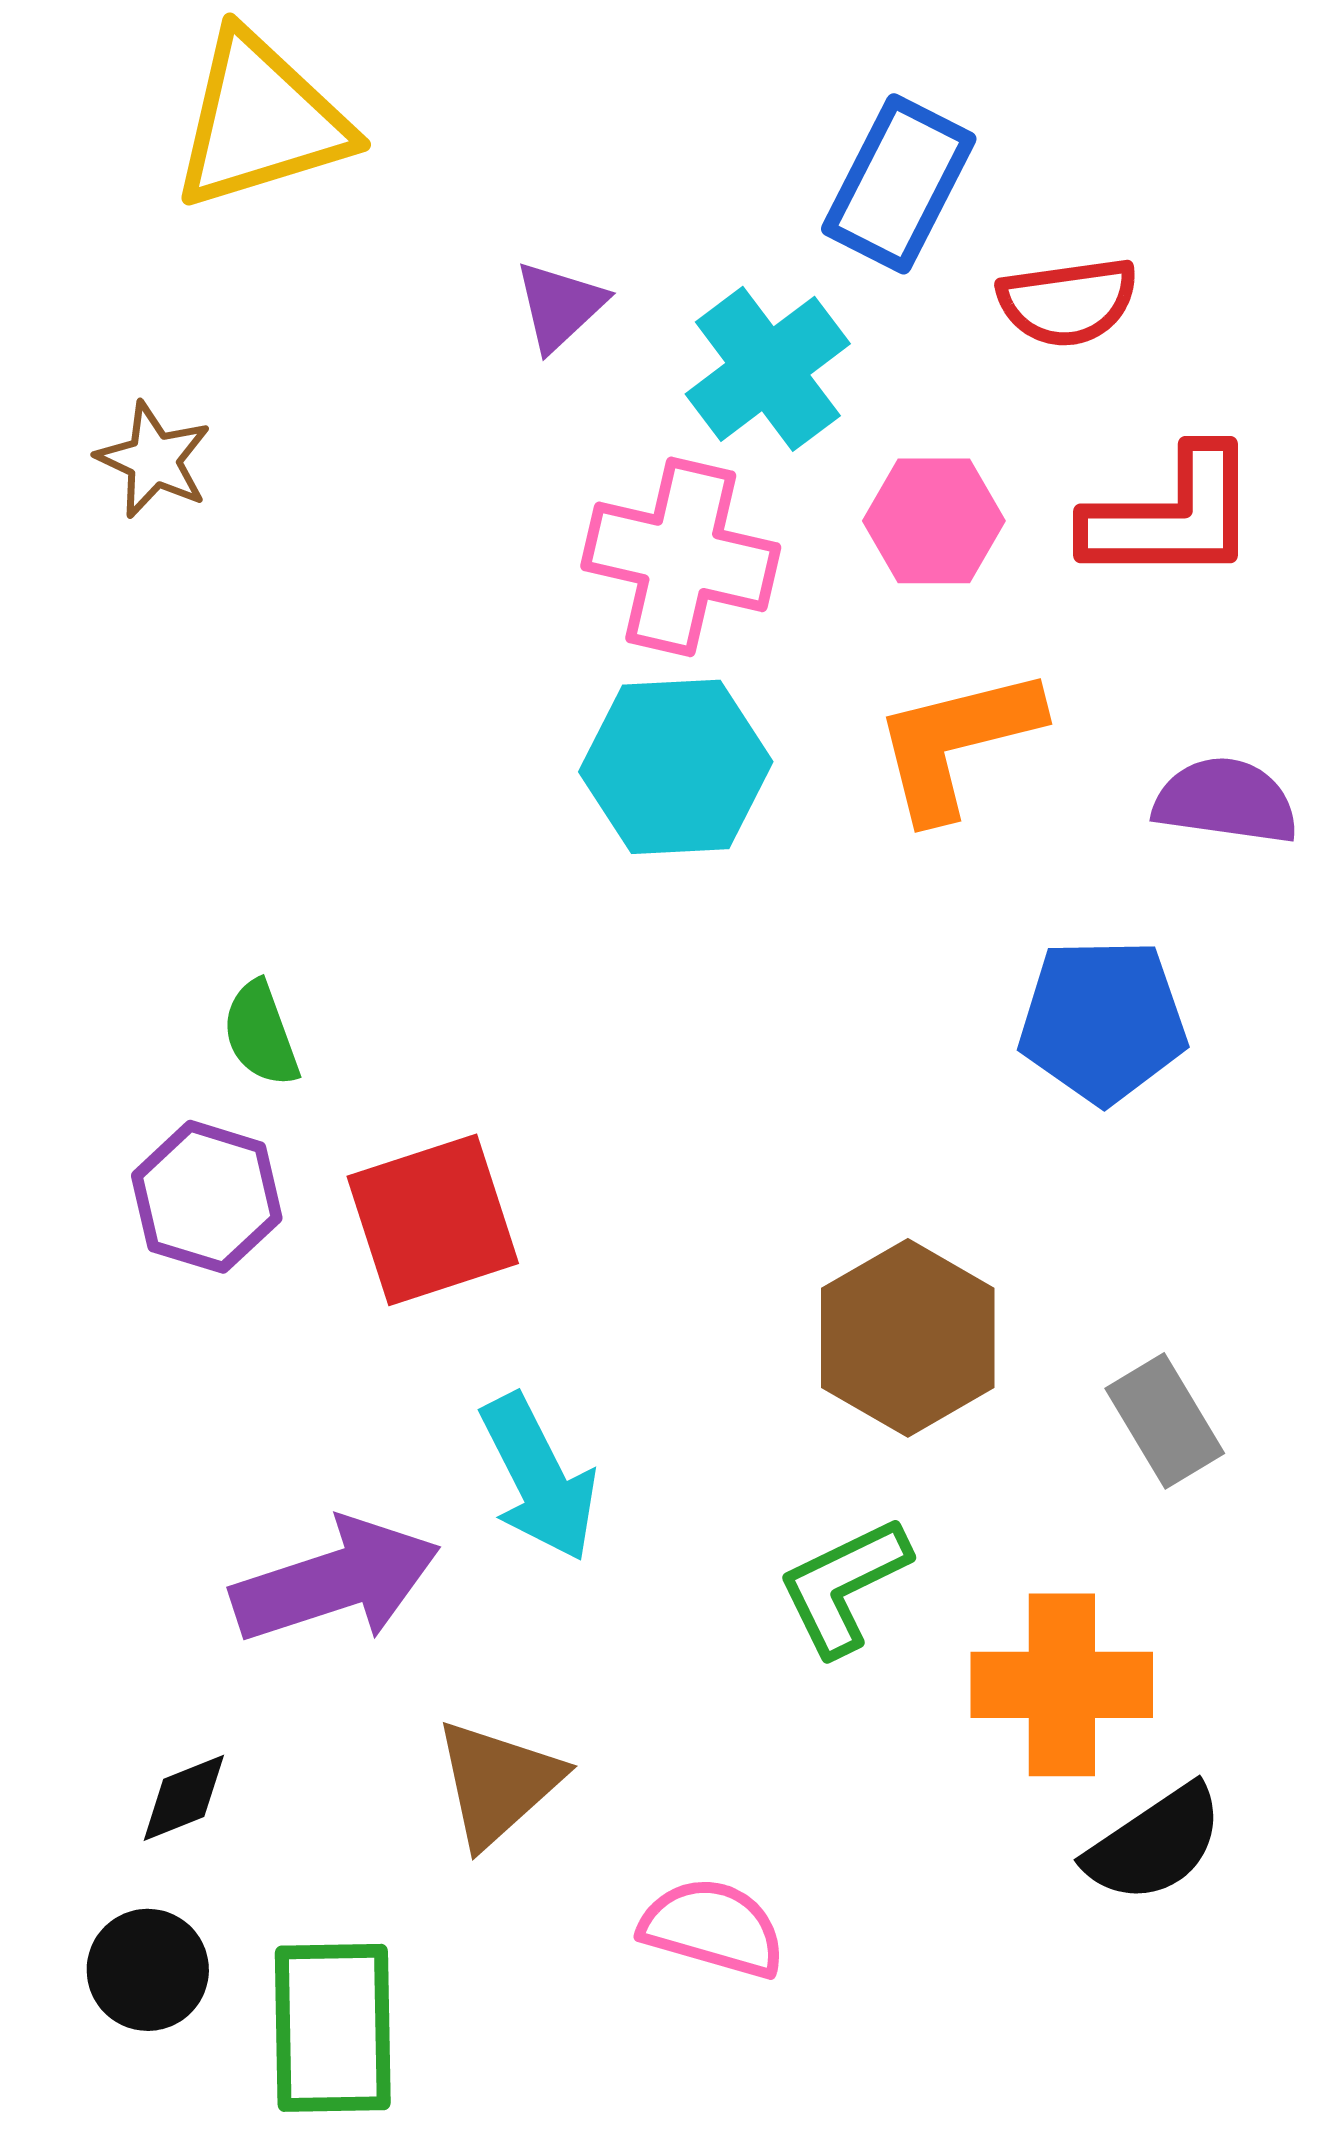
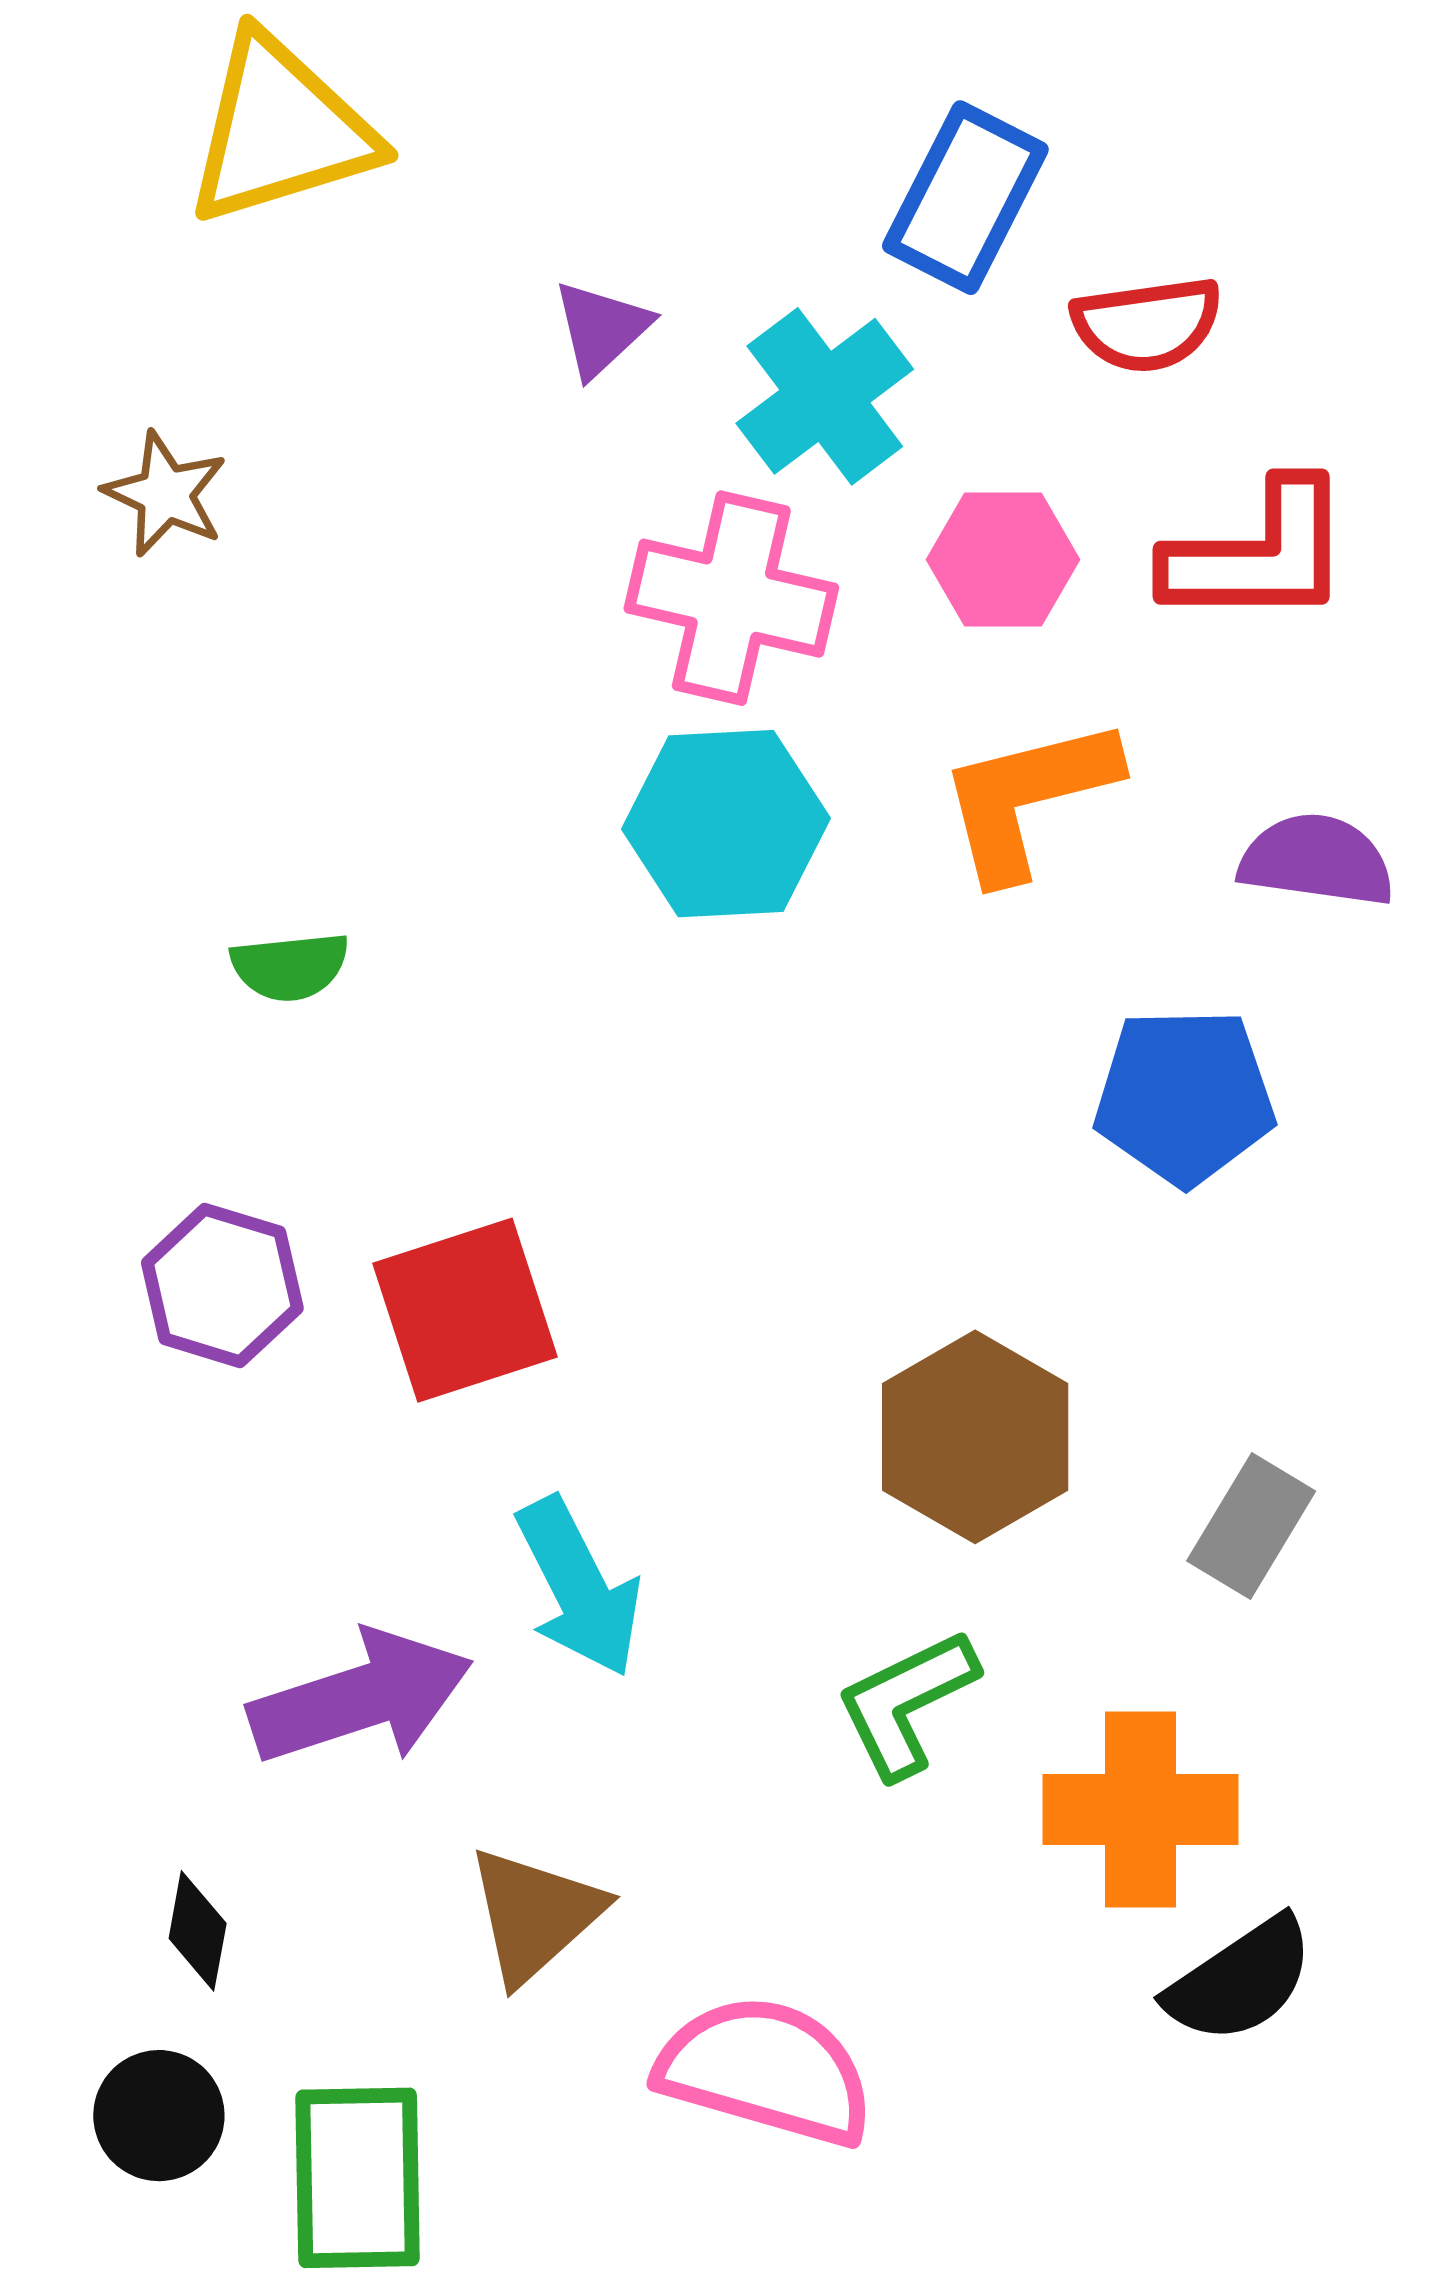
green semicircle: (261, 1034) -> (290, 967), moved, turned -76
gray rectangle: (1165, 1421) -> (1251, 1526), turned 62
black diamond: (184, 1798) -> (198, 1931), turned -58
pink semicircle: (713, 1928) -> (766, 2070), size x1.4

